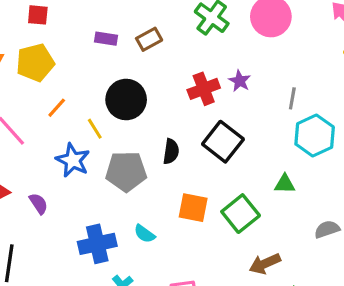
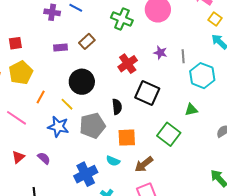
purple star: (240, 81) -> (160, 53), moved
orange square: (193, 208) -> (127, 138), moved
brown arrow: (265, 264) -> (144, 164), moved

